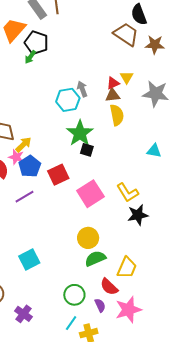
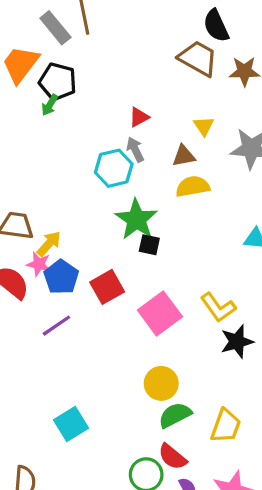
red triangle: (113, 83) -> (139, 117), moved
yellow semicircle: (117, 115) -> (193, 187), turned -85
red semicircle: (109, 287) -> (172, 457), moved

